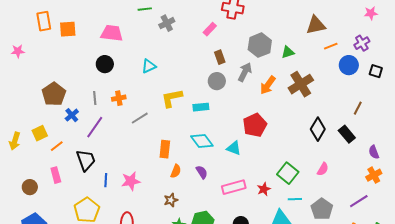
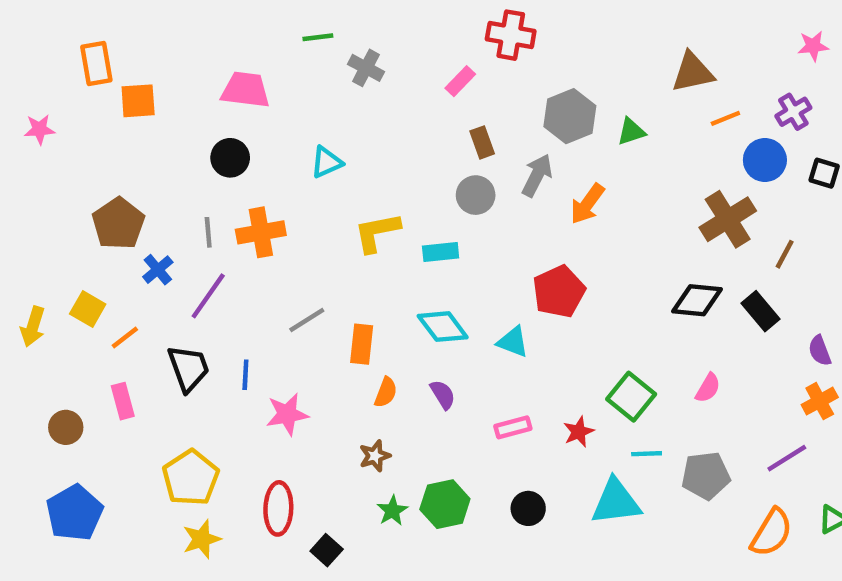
gray cross: (167, 23) -> (366, 68), turned -35
orange square: (68, 29) -> (138, 101), moved
brown cross: (301, 84) -> (728, 219), moved
orange cross: (119, 98) -> (261, 232), size x1.5
gray line: (140, 118) -> (307, 320), moved
black diamond: (318, 129) -> (697, 300), turned 65
yellow square: (40, 133) -> (88, 309), turned -35
blue line: (106, 180) -> (245, 375), moved
pink rectangle: (234, 187) -> (513, 427), size x0.7
gray pentagon: (322, 209) -> (706, 476), turned 30

